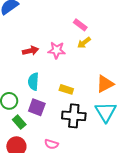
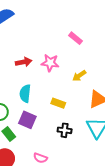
yellow arrow: (84, 43) -> (79, 76), moved
black cross: (74, 116) -> (65, 130), size x0.6

